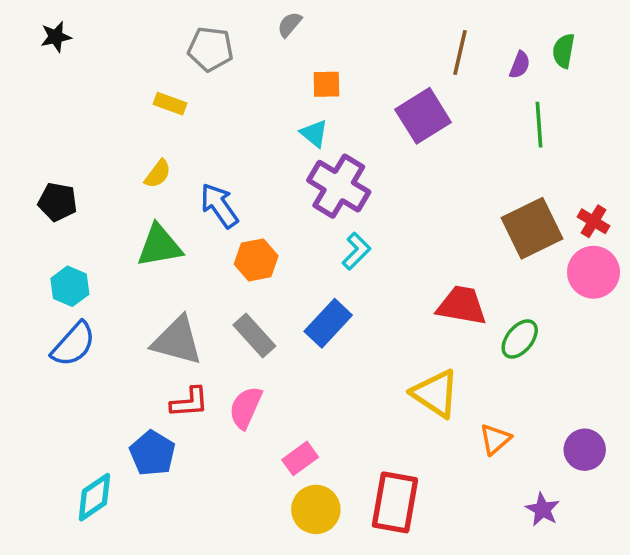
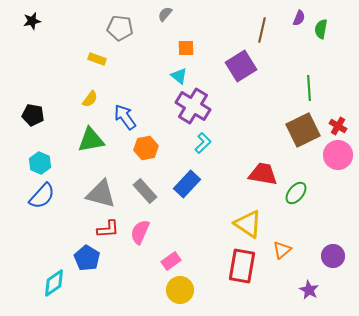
purple semicircle: (520, 65) -> (299, 18), moved
green line: (539, 125) -> (309, 88), moved
red rectangle: (395, 502) -> (242, 266), moved

